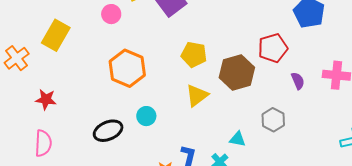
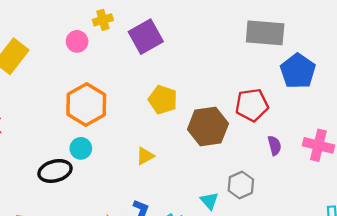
yellow triangle: (197, 96) -> (145, 156), moved, size x0.7
cyan circle: (146, 116) -> (81, 148), moved
cyan triangle: (238, 139) -> (209, 201), moved, turned 30

